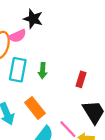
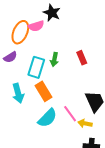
cyan rectangle: (18, 70) -> (36, 67), moved
red rectangle: (81, 79) -> (82, 58), moved, turned -48

